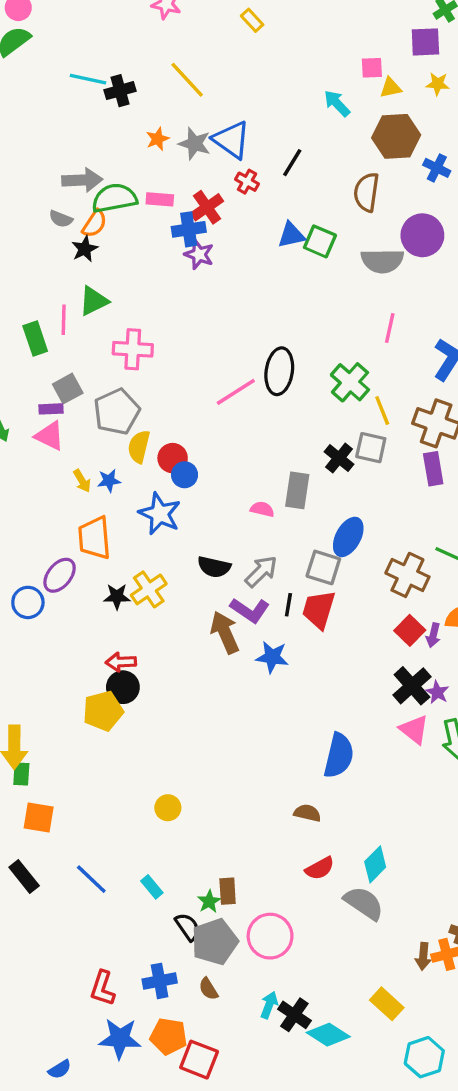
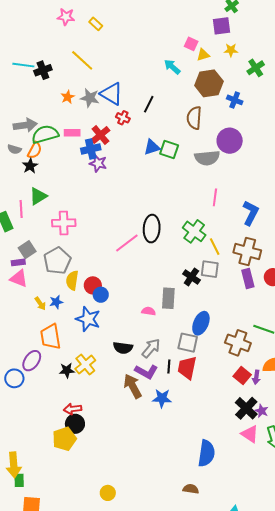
yellow rectangle: (252, 20) -> (96, 24), moved
pink square: (372, 68) -> (191, 44), turned 32

